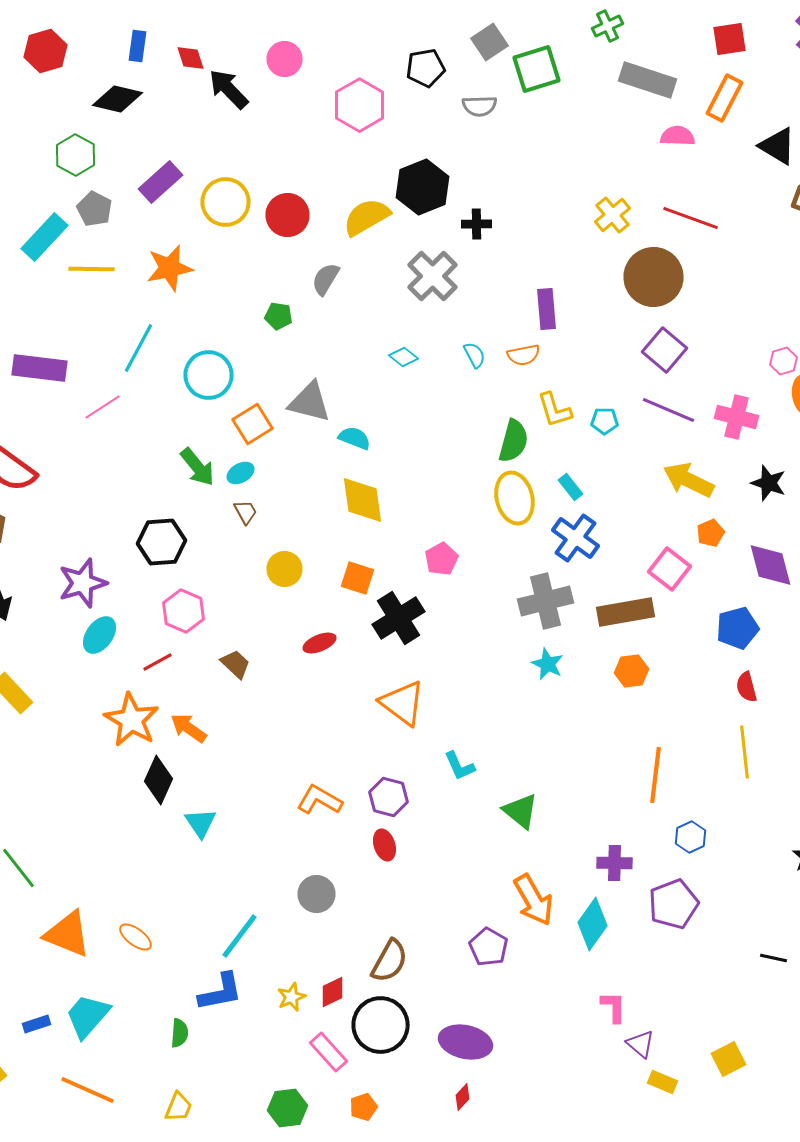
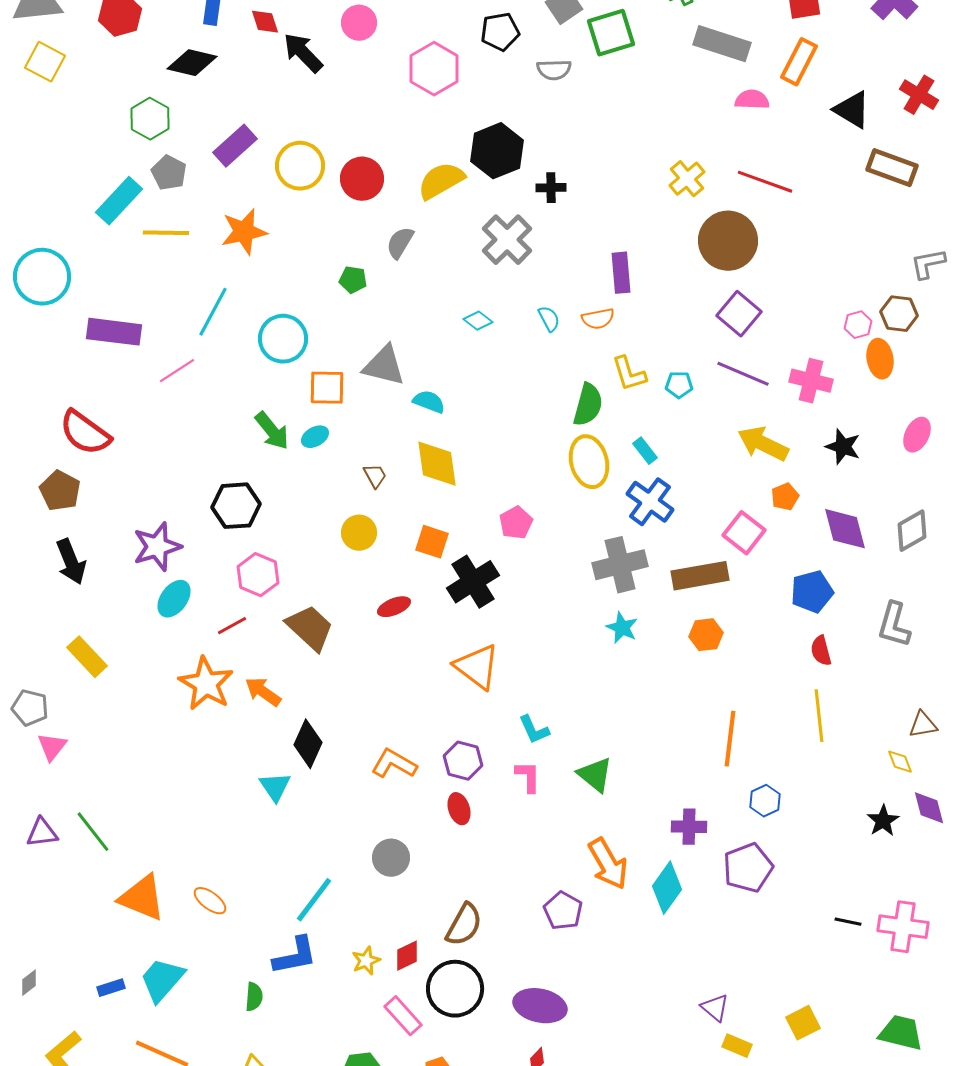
orange square: (252, 424) -> (327, 388), turned 33
brown trapezoid: (246, 512) -> (375, 476), moved
brown trapezoid: (236, 664) -> (310, 628), size x1.6
black diamond: (158, 780) -> (308, 744), moved
pink L-shape: (614, 1007) -> (528, 777), moved

